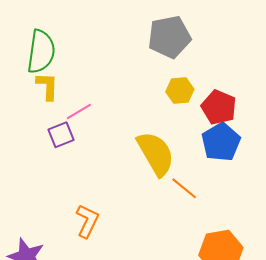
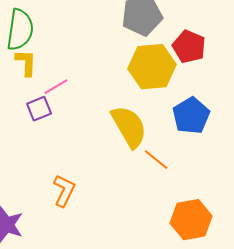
yellow hexagon: (180, 90) -> (152, 67), size x1.8
red pentagon: (219, 107) -> (189, 47), moved

